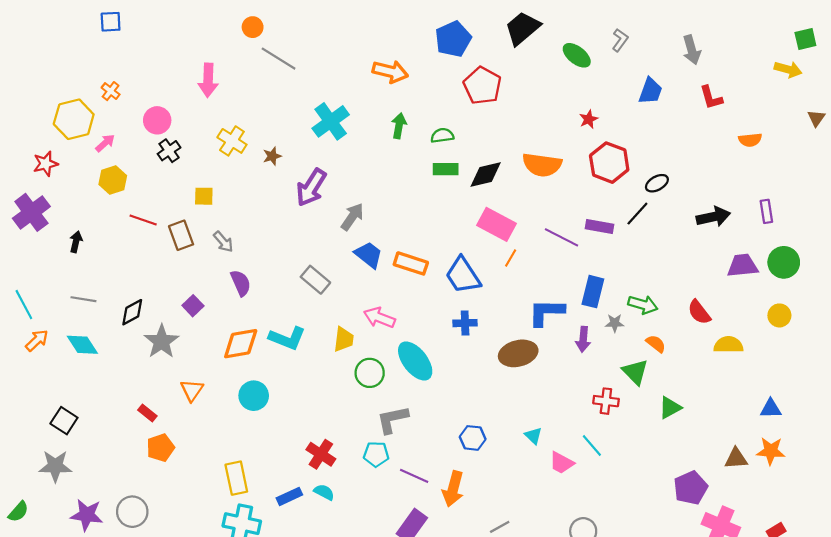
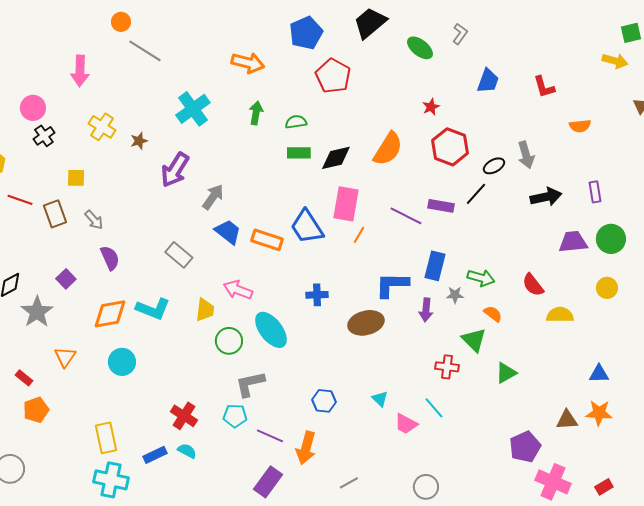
gray arrow: (692, 50) -> (526, 155), moved
orange semicircle: (542, 165) -> (388, 149), turned -66
pink rectangle: (496, 224) -> (346, 204), turned 72
blue trapezoid: (463, 275) -> (307, 227), moved

